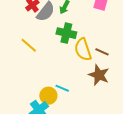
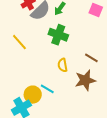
yellow semicircle: (83, 50) -> (63, 65), moved, size x0.6
brown star: (99, 75) -> (85, 80), turned 30

